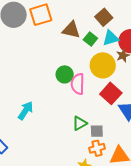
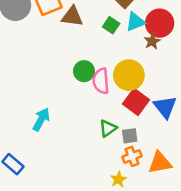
brown triangle: (71, 30) -> (72, 16), moved
yellow circle: (103, 65) -> (129, 75), moved
red square: (111, 93) -> (136, 102), moved

